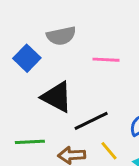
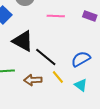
black line: (91, 121) -> (46, 57), turned 65

